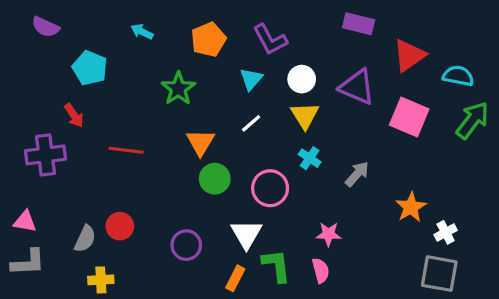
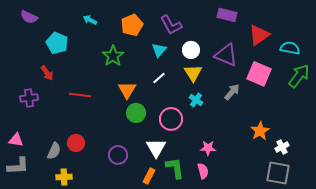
purple cross: (45, 155) -> (29, 98), size x0.7
gray arrow: (357, 174) -> (232, 92), moved

